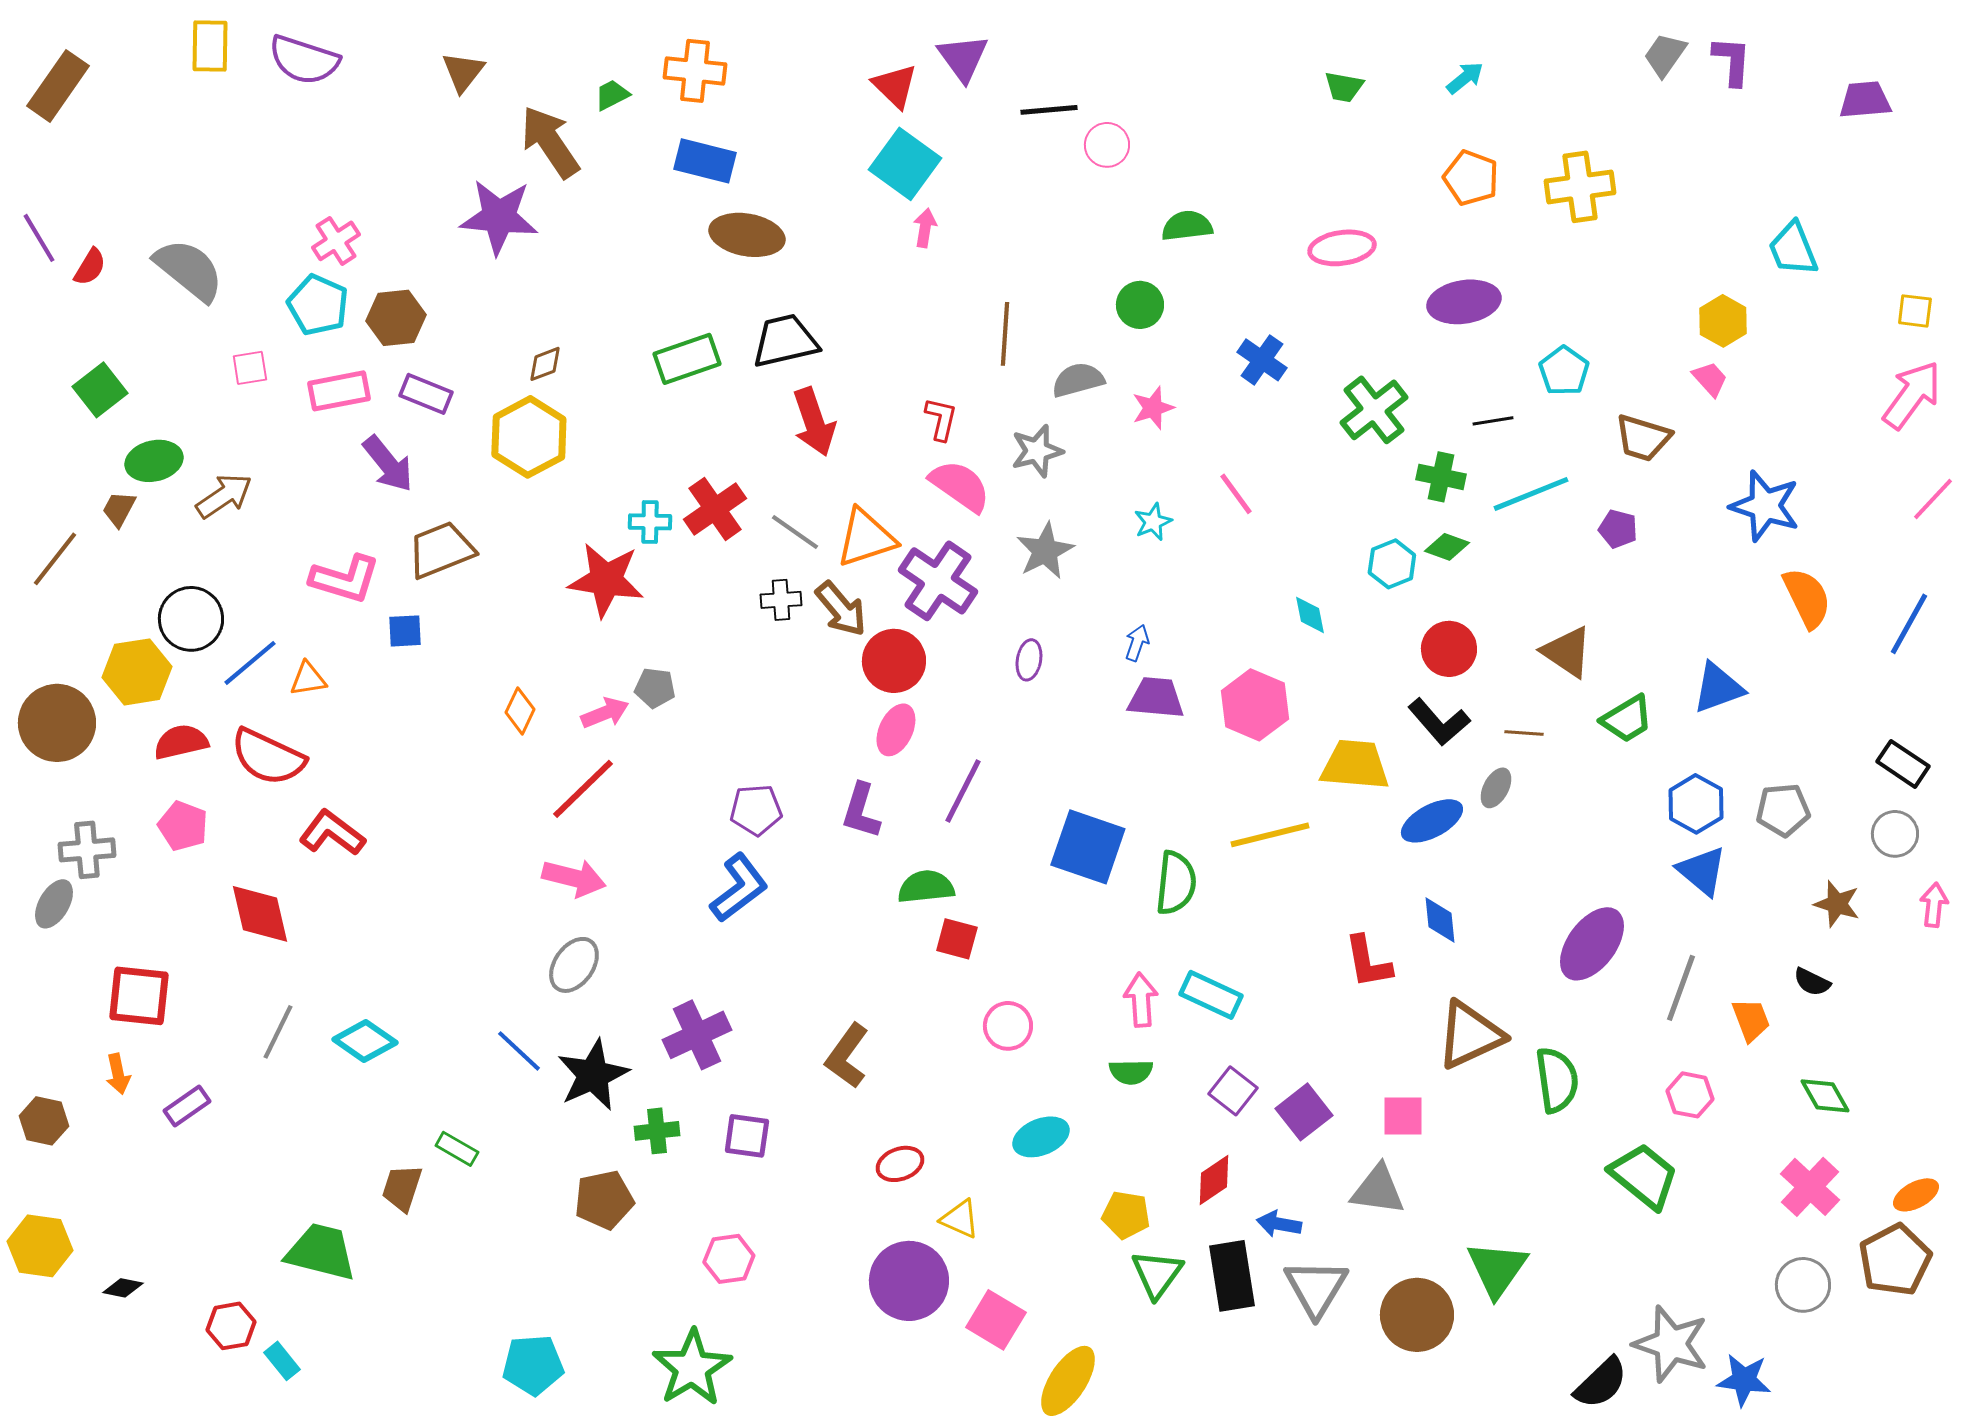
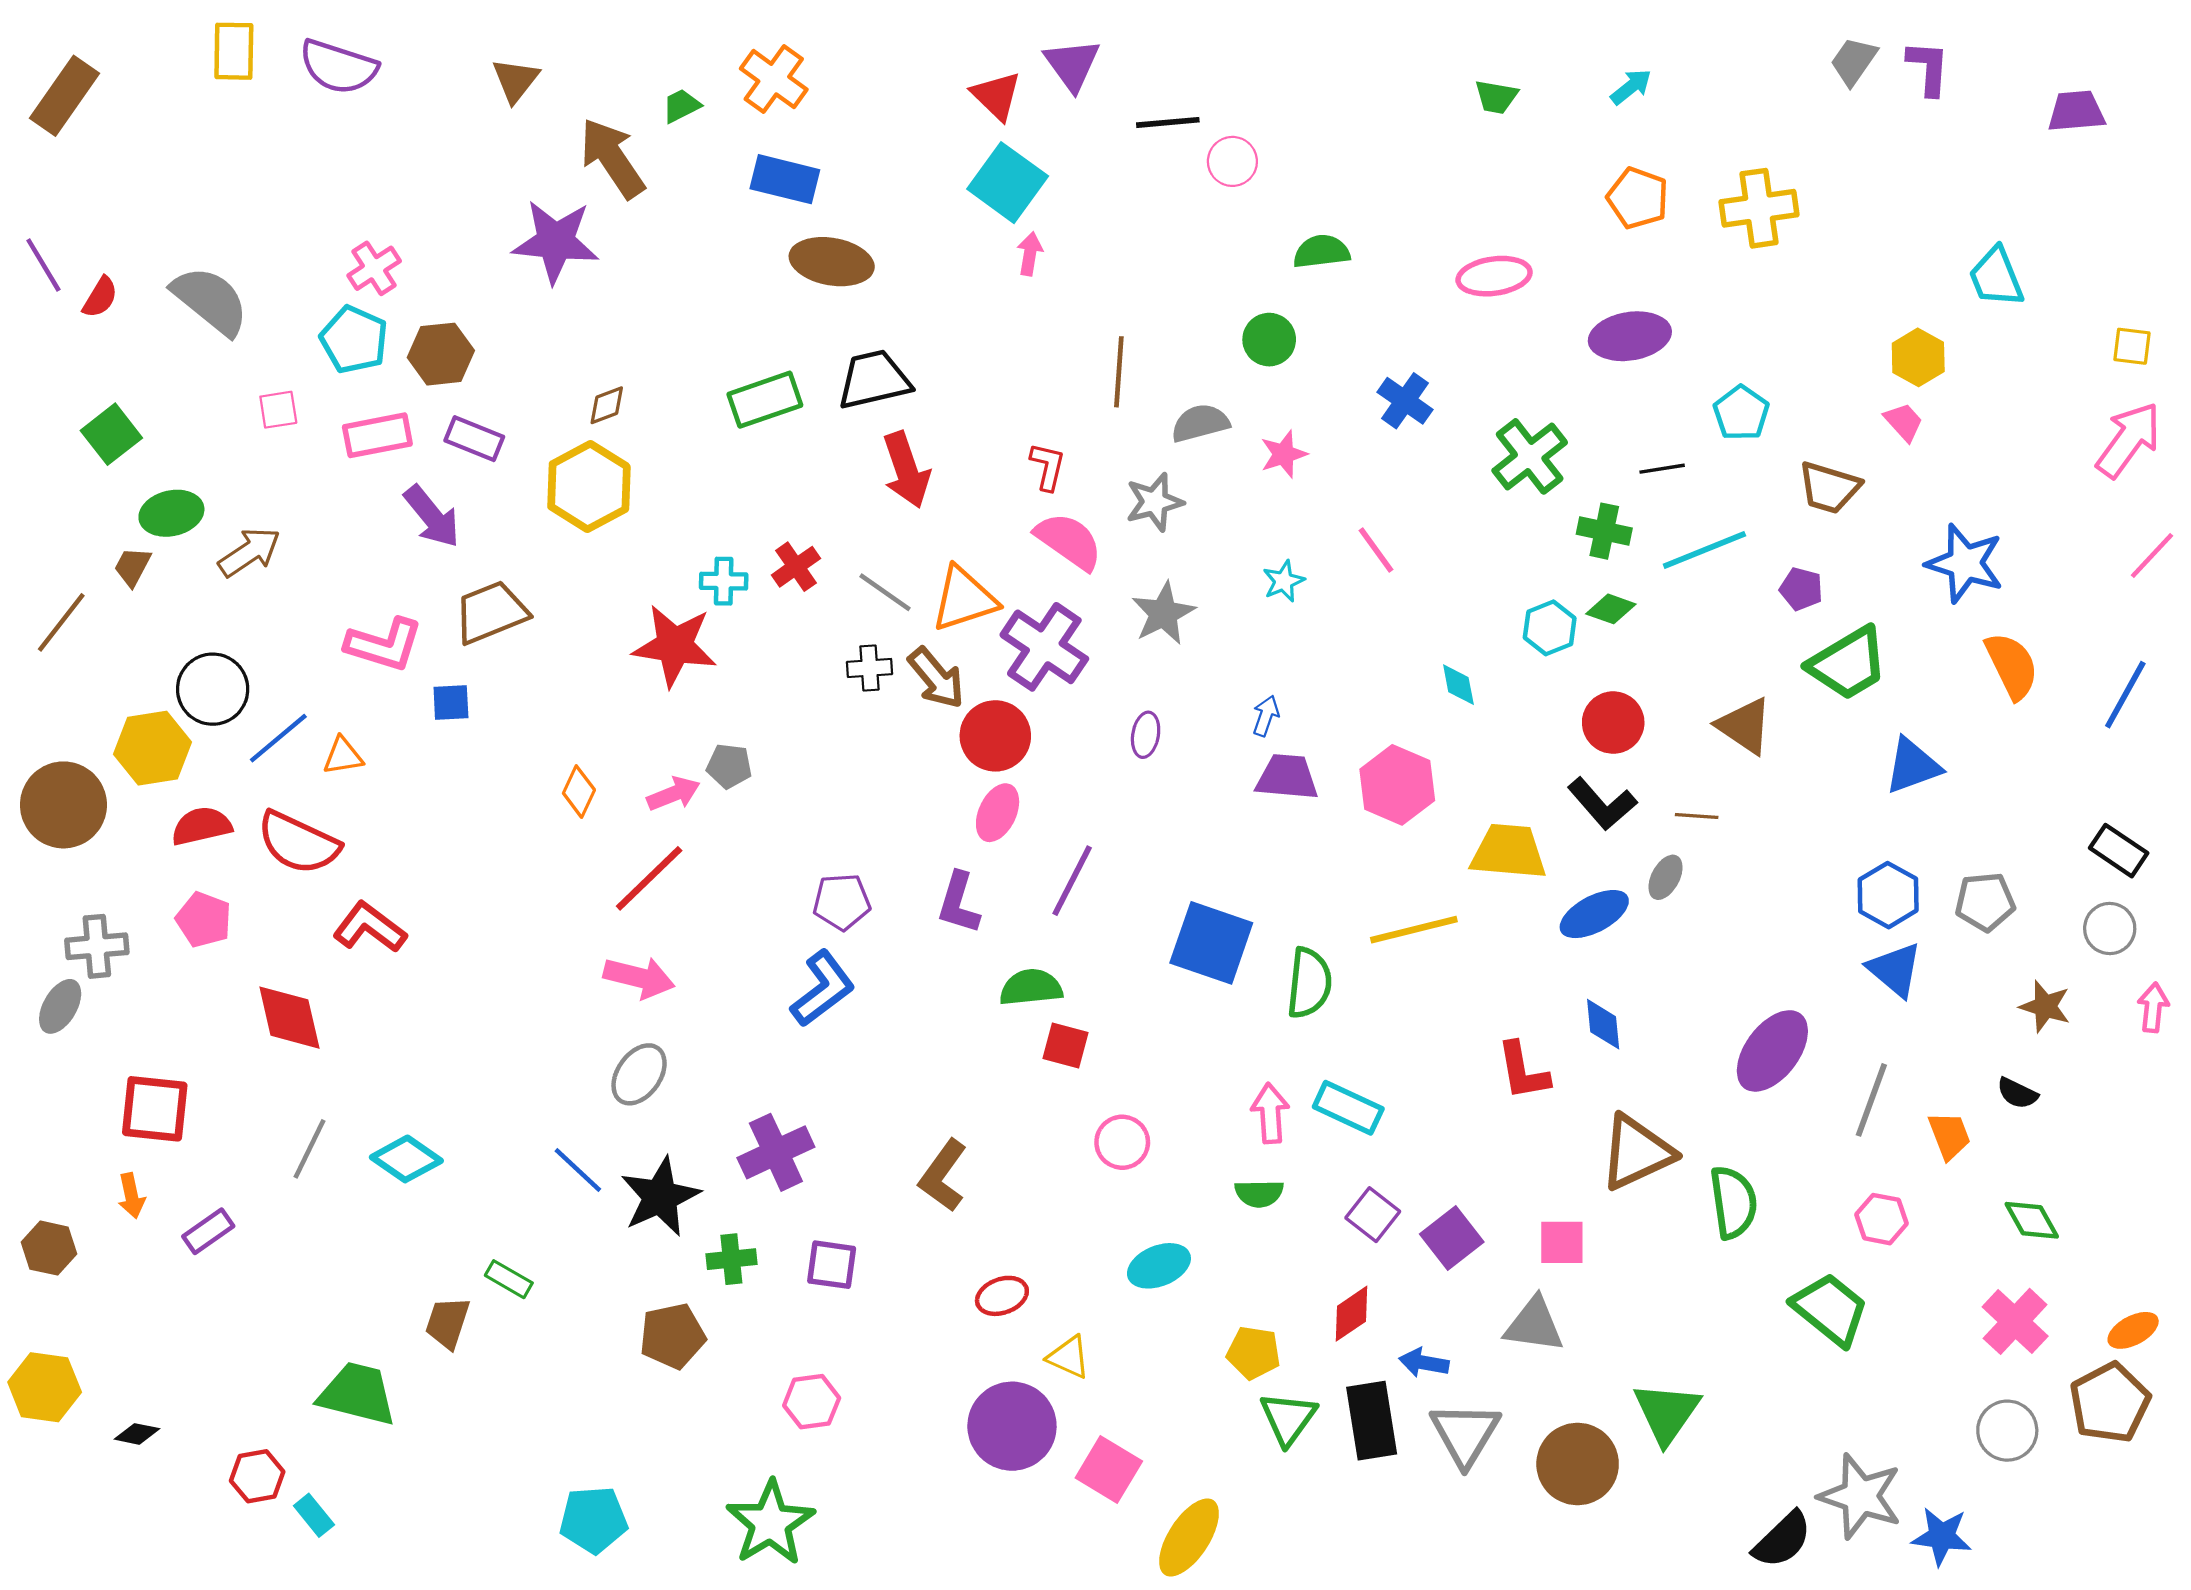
orange cross: (695, 71) -> (774, 79), turned 30
red cross: (715, 509) -> (796, 567), size x0.7
green trapezoid: (1627, 719) -> (1848, 664), moved, size x1.4

